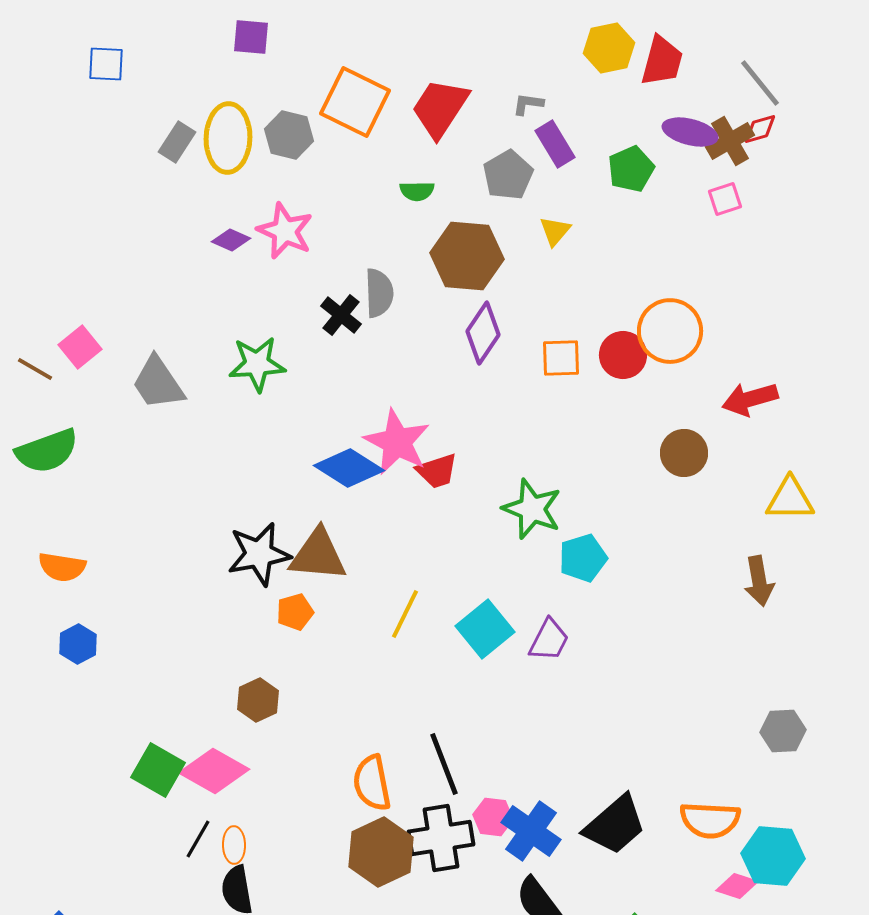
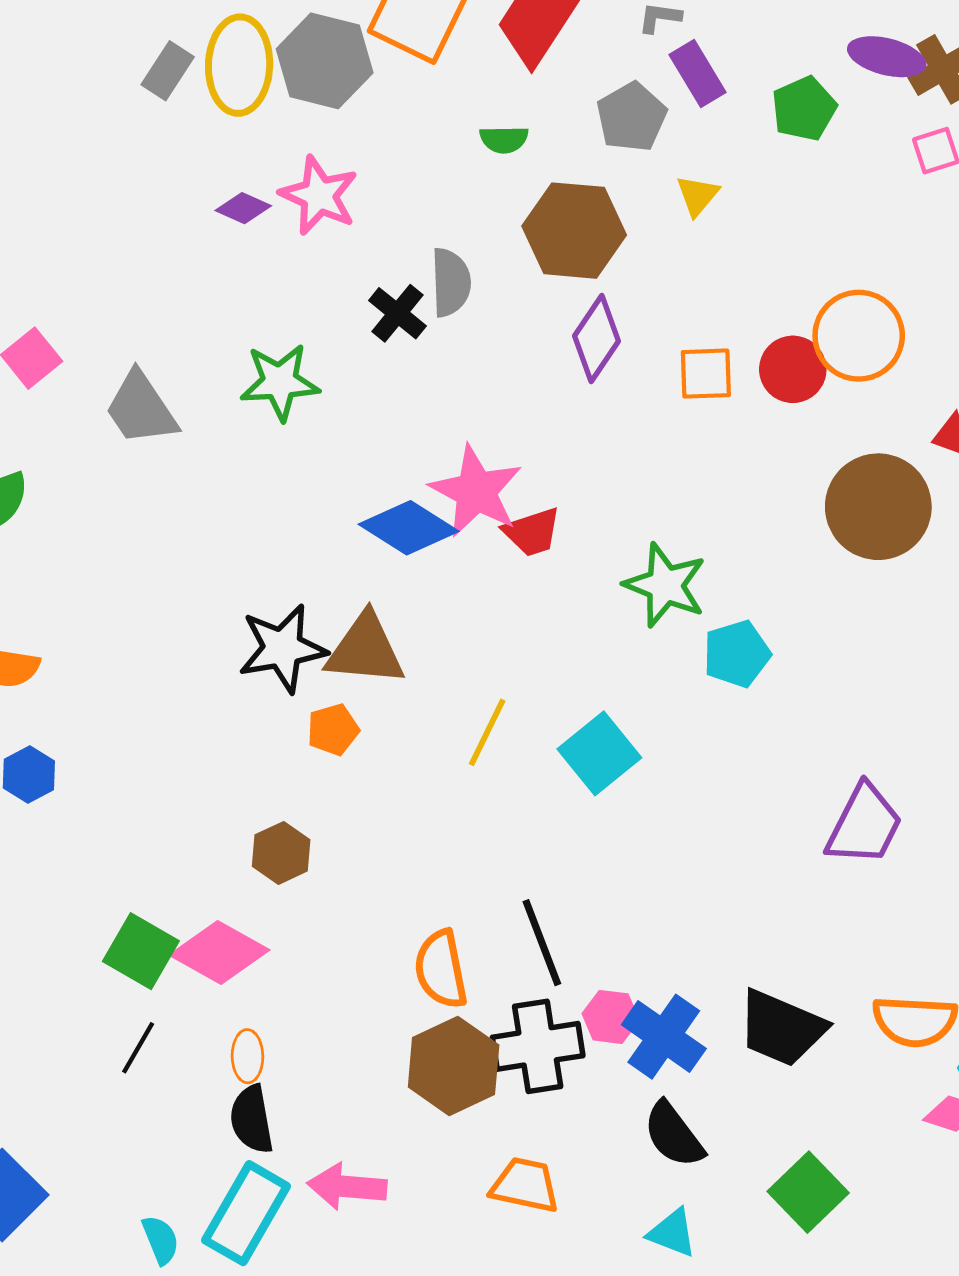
gray hexagon: (289, 135) -> (325, 61), size x1.4
brown circle: (684, 453) -> (878, 507), size x1.6
purple trapezoid: (549, 640) -> (864, 825), moved, size x1.4
black trapezoid: (615, 825) -> (782, 1028), turned 64
black line: (198, 839) -> (138, 1048), moved

